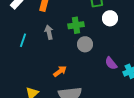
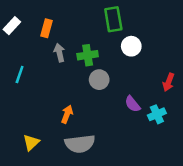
gray arrow: (49, 32) -> (59, 53), moved
orange arrow: (60, 71) -> (67, 114), turned -32

